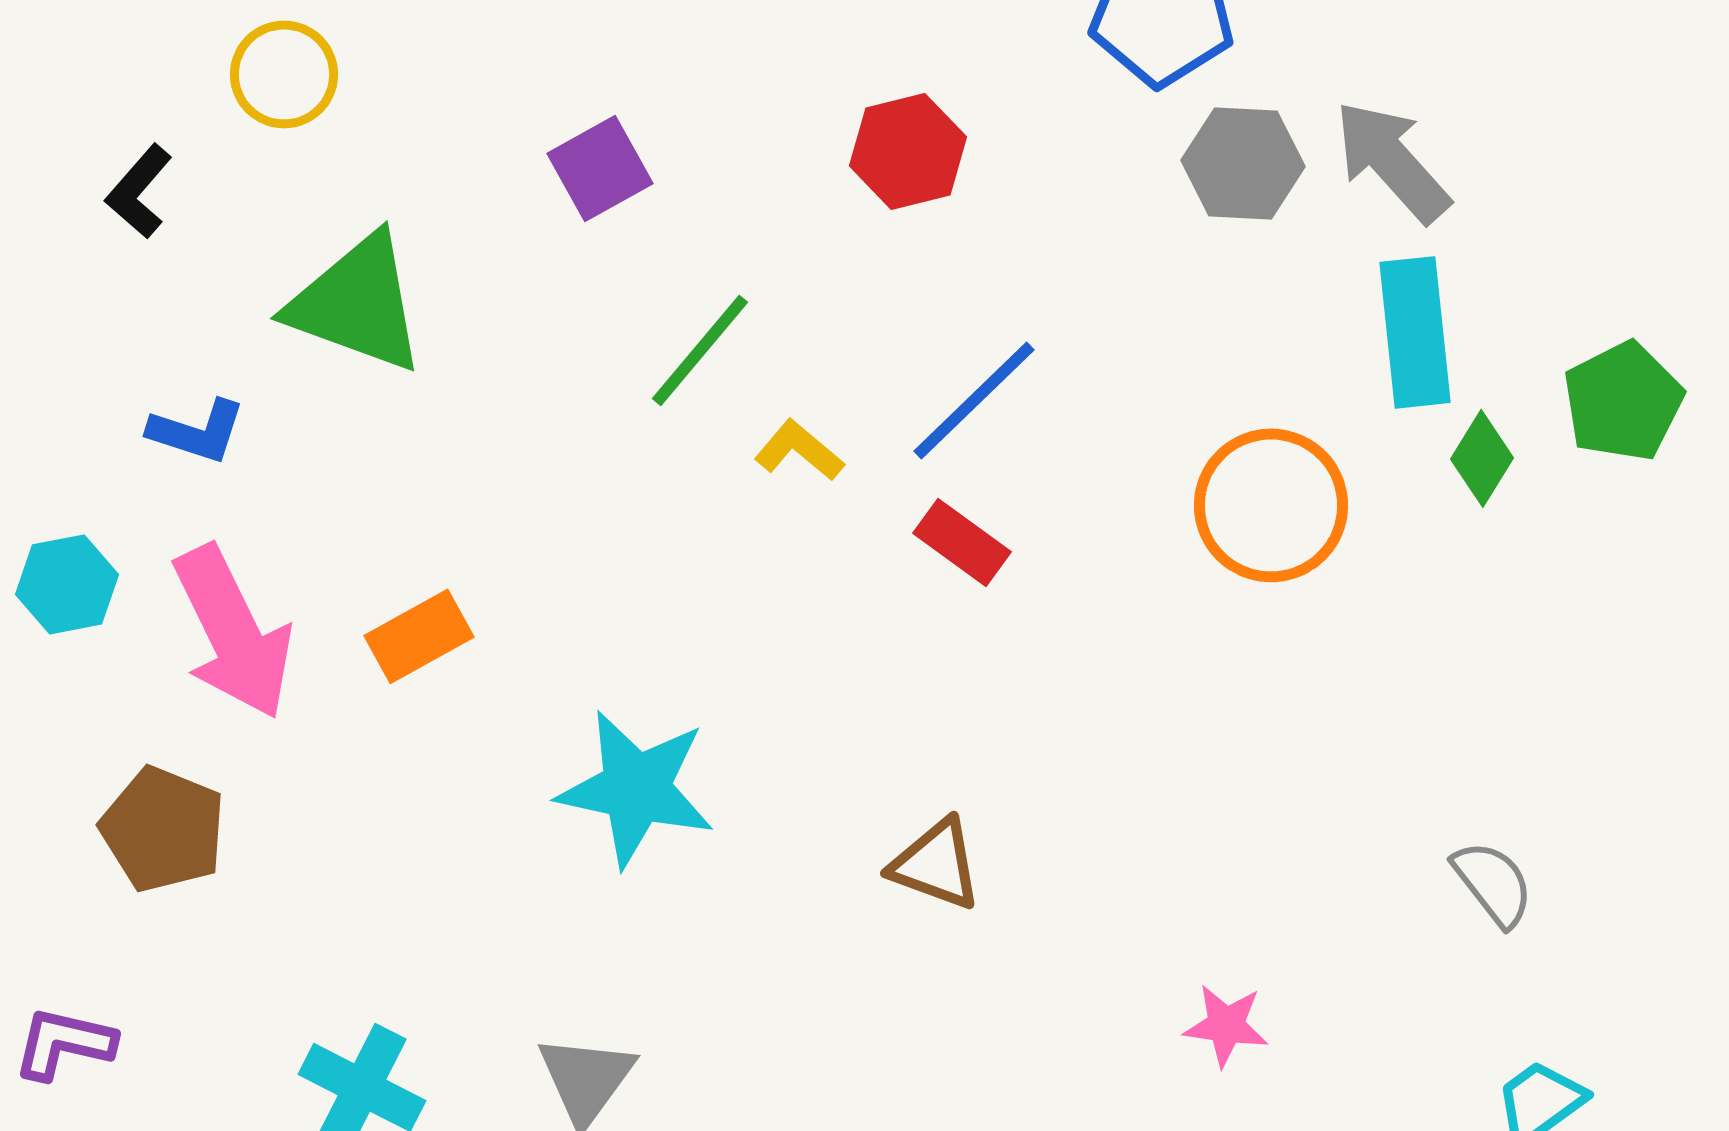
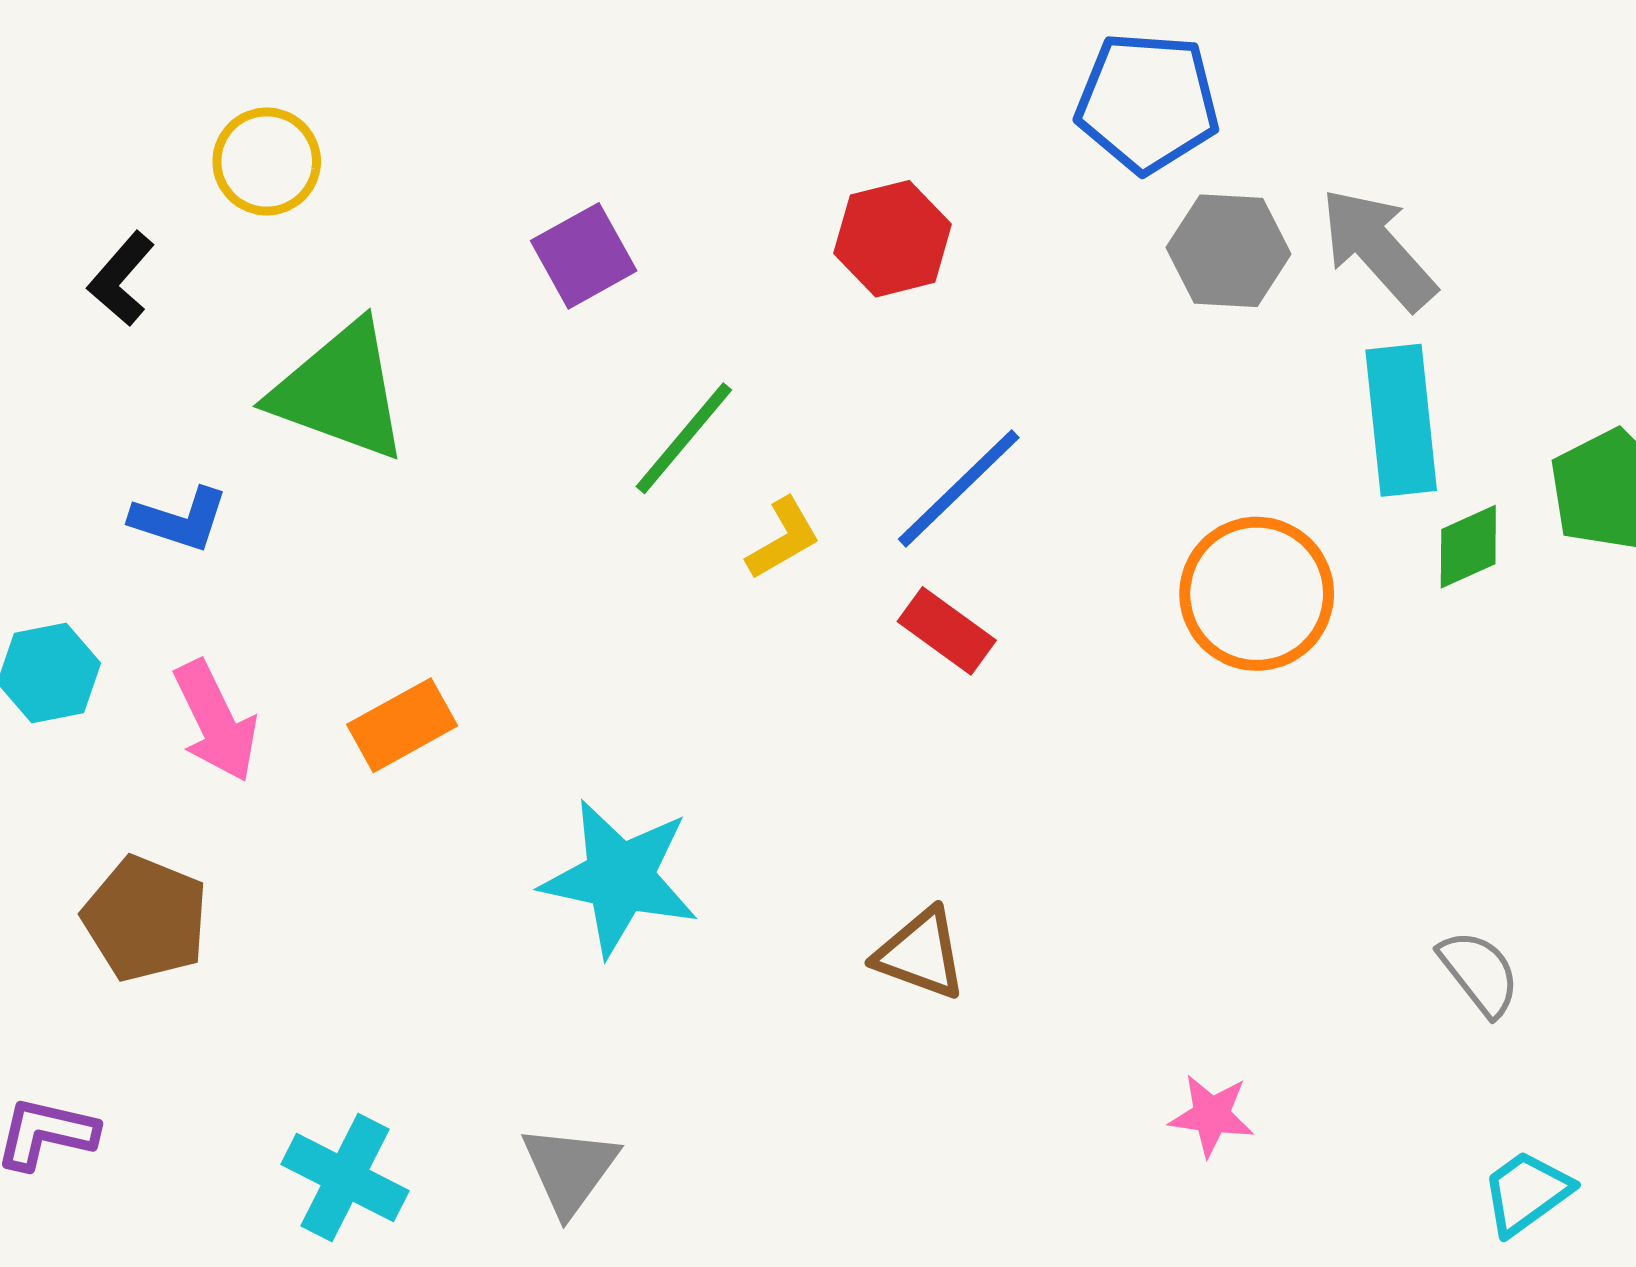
yellow L-shape: (799, 450) -> (783, 539), turned 110
green diamond: (1482, 458) -> (1468, 547), turned 34
pink arrow: (233, 632) -> (216, 721), size x0.7

